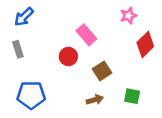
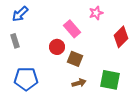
pink star: (128, 16) -> (96, 13), moved
brown square: (102, 71) -> (75, 59), moved, turned -35
green square: (132, 96) -> (110, 80), size x1.5

